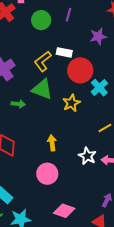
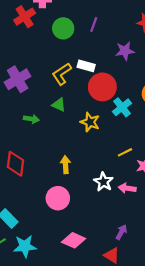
green triangle: (42, 89) -> (59, 105), size x0.6
yellow star: (71, 103) -> (90, 122), turned -30

